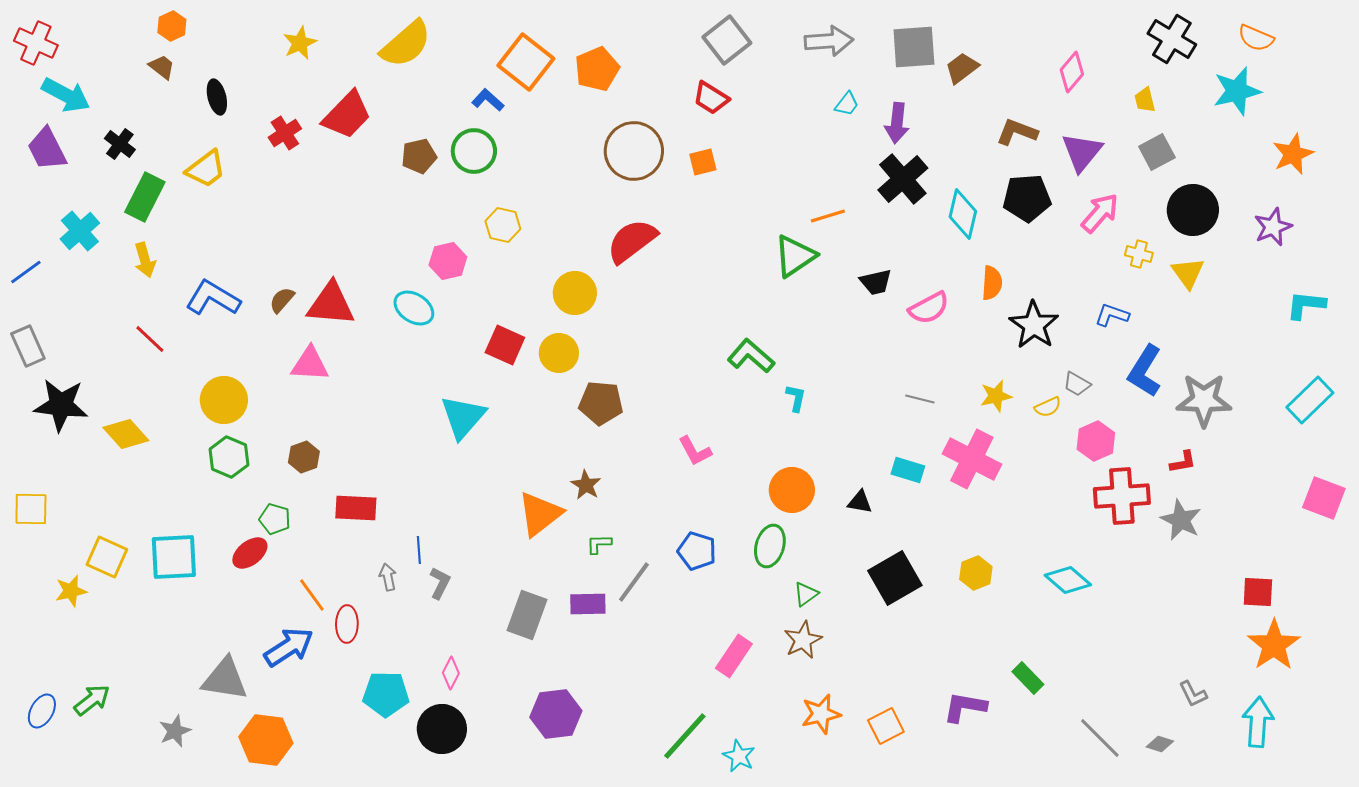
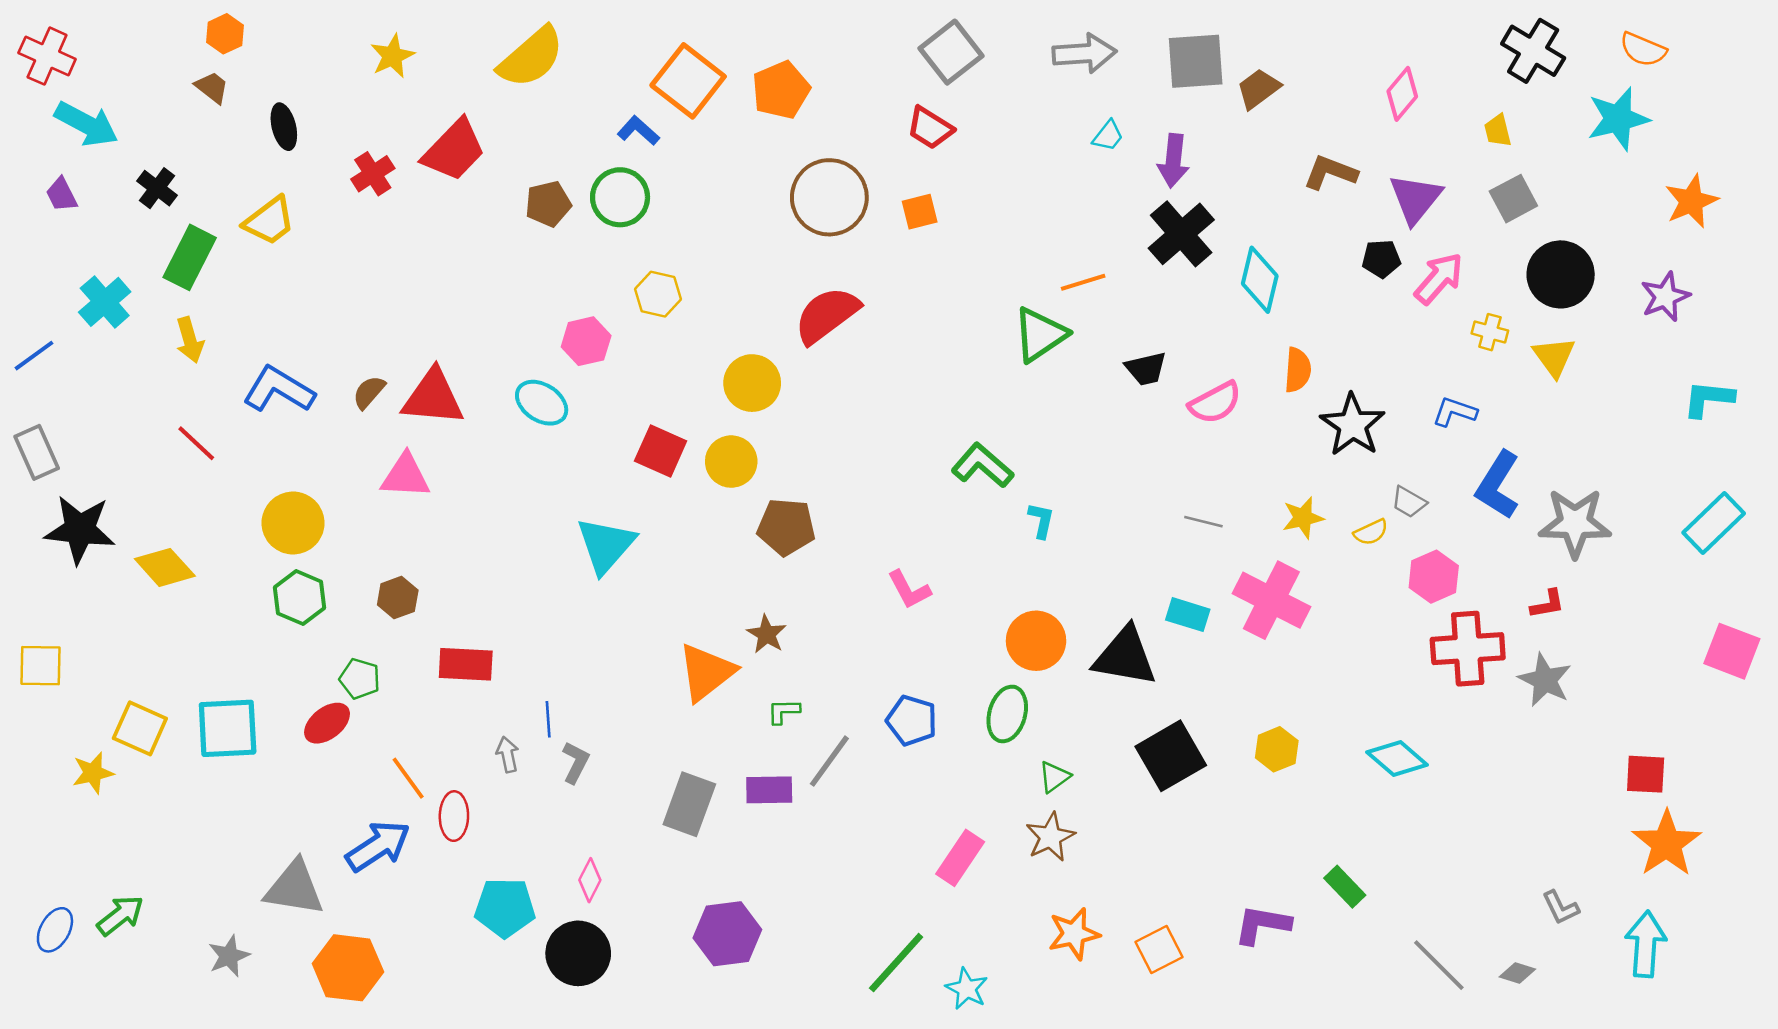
purple trapezoid: (47, 149) -> (61, 195), size x0.6
black pentagon: (1027, 198) -> (1381, 259), moved, size x0.6
black triangle: (860, 502) -> (1125, 656), size x2.0

